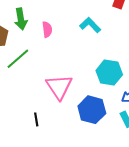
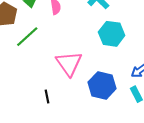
cyan hexagon: (109, 73) -> (112, 34), moved

